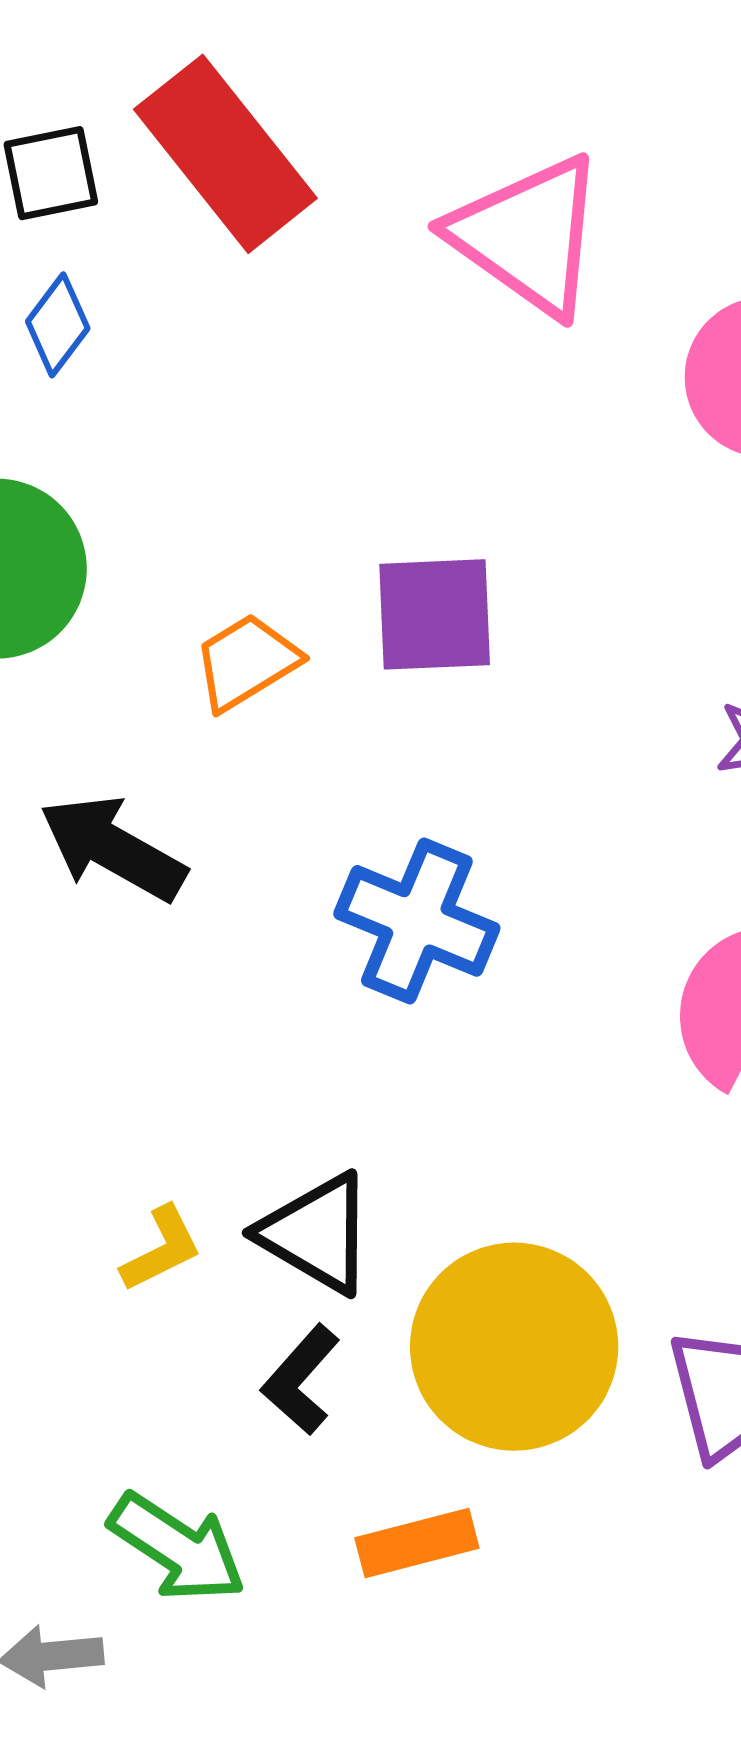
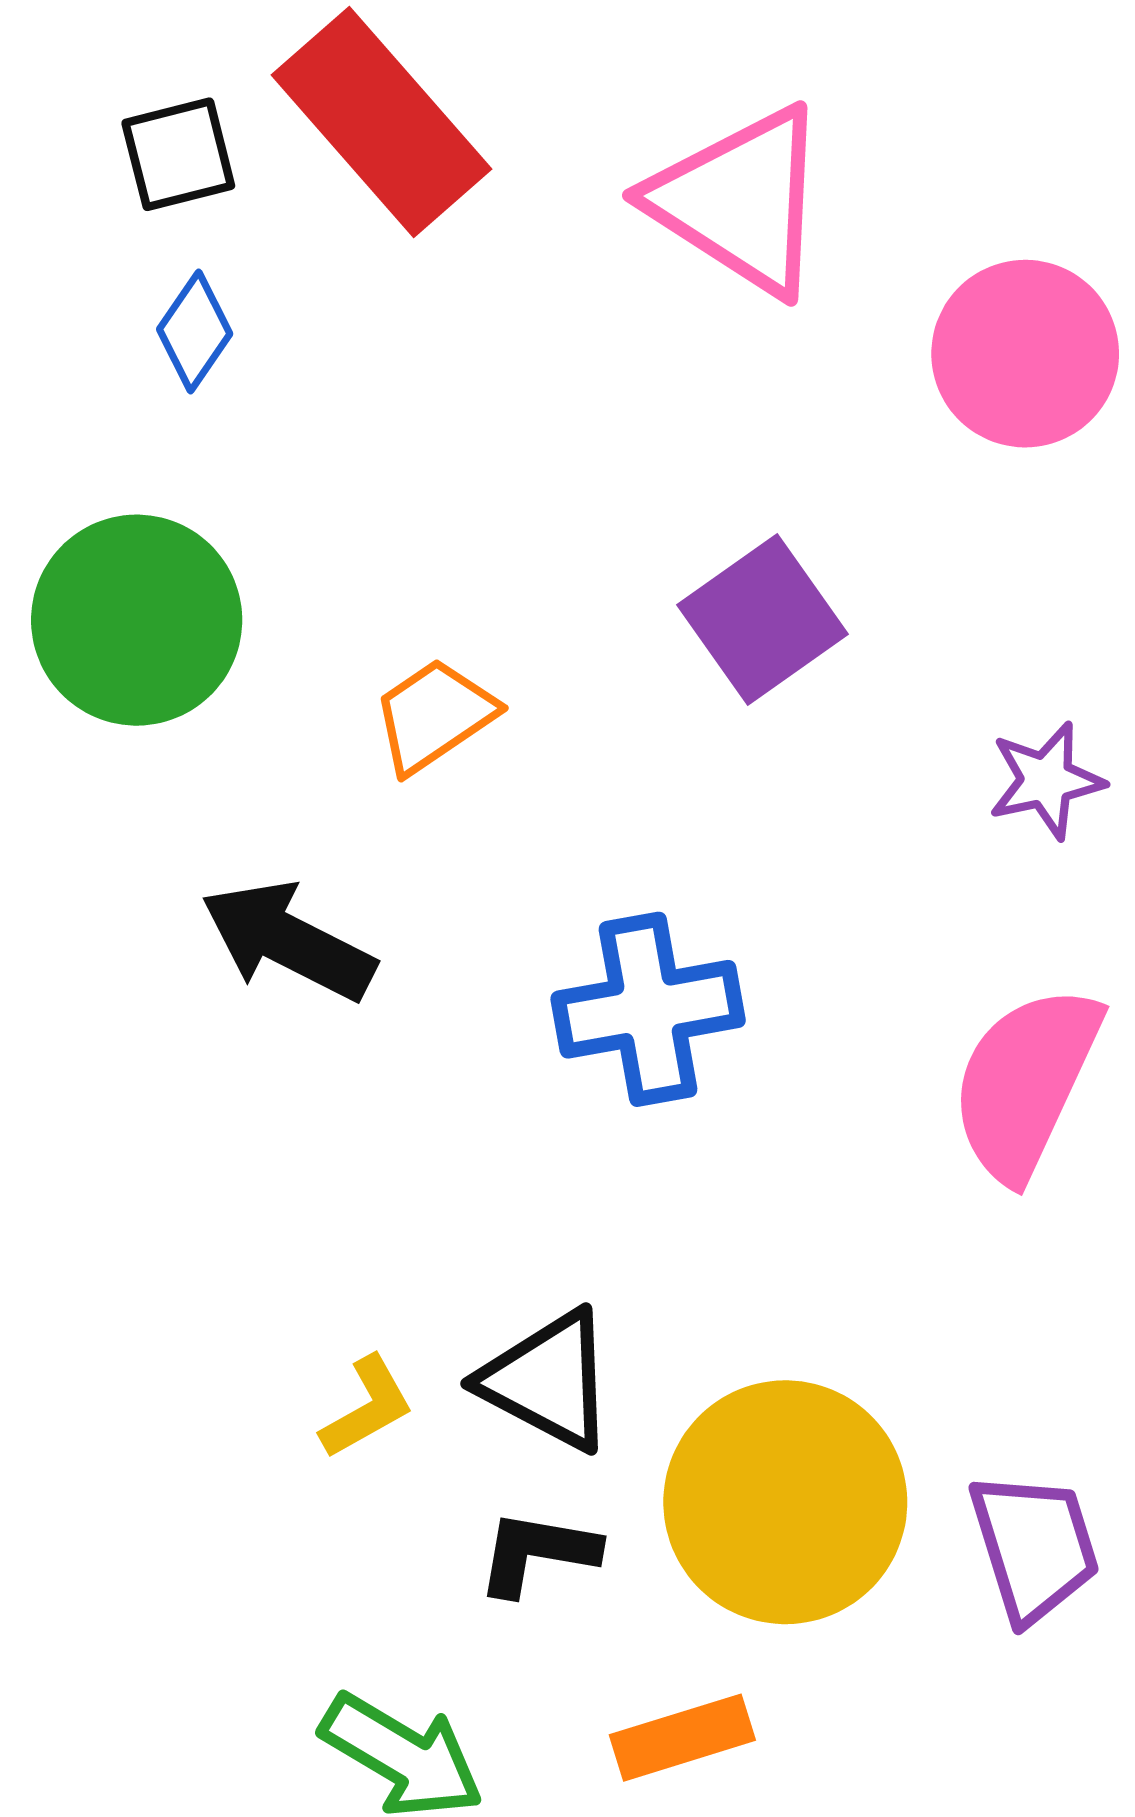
purple square: (435, 614) -> (762, 619), moved, turned -30
blue cross: (417, 921) -> (648, 1009), turned -30
black L-shape: (301, 1380) -> (537, 1553), turned 61

